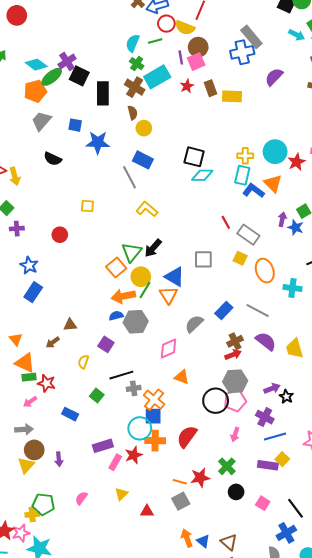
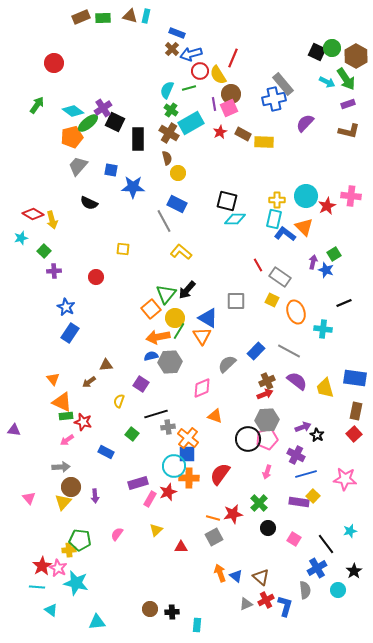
yellow semicircle: (185, 28) -> (218, 75), turned 36
brown rectangle: (210, 88) -> (243, 134), turned -42
pink star: (21, 533) -> (58, 568), turned -30

